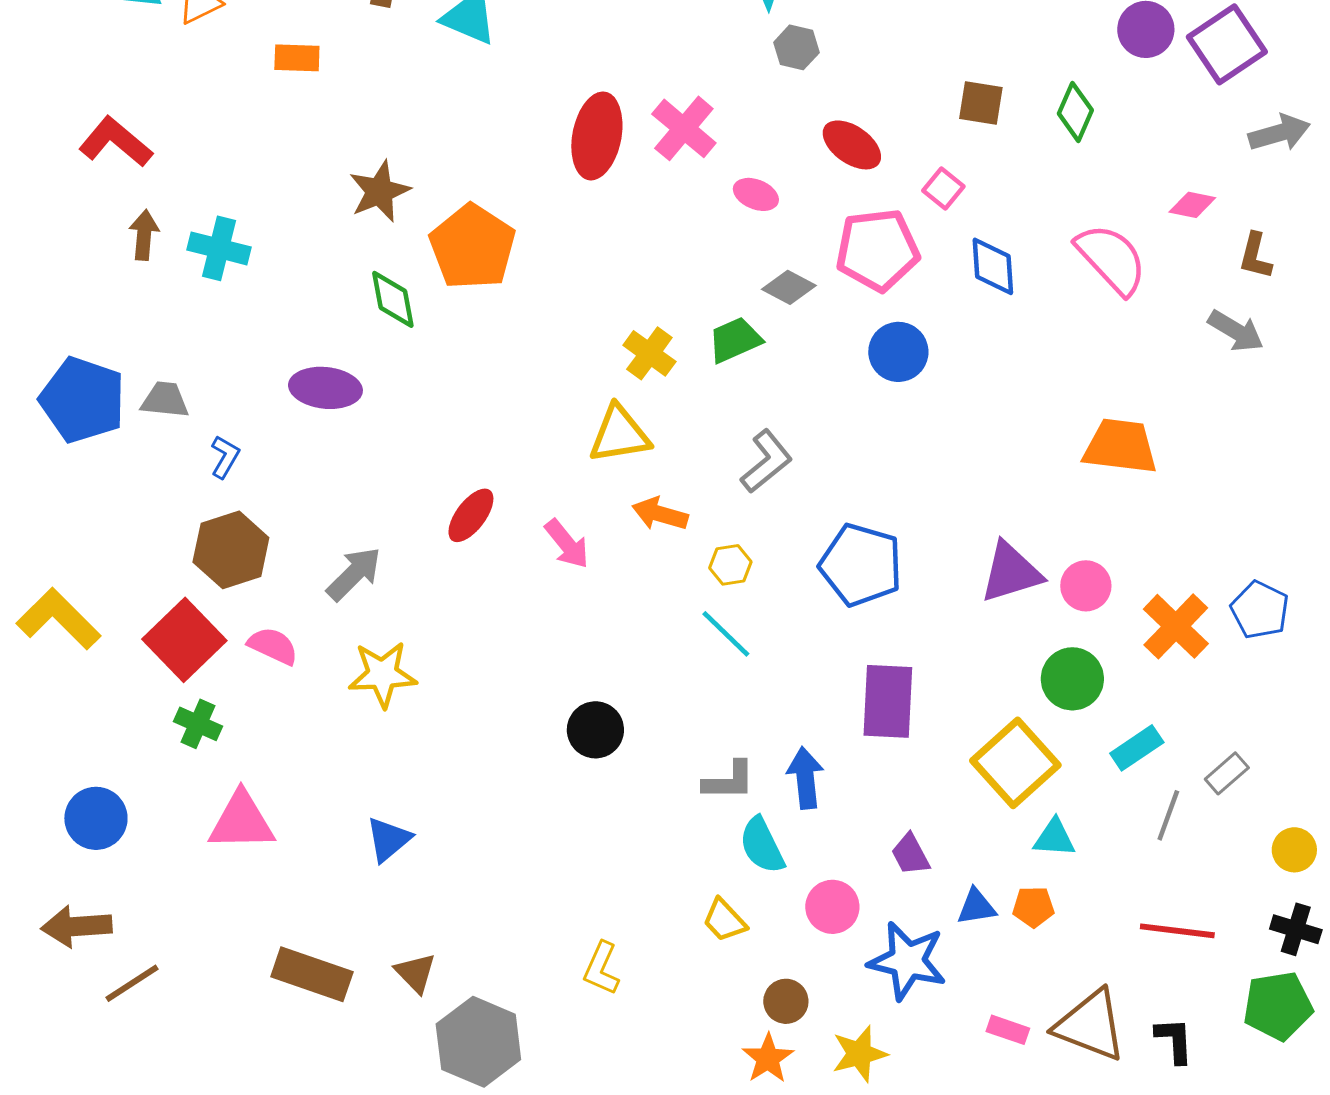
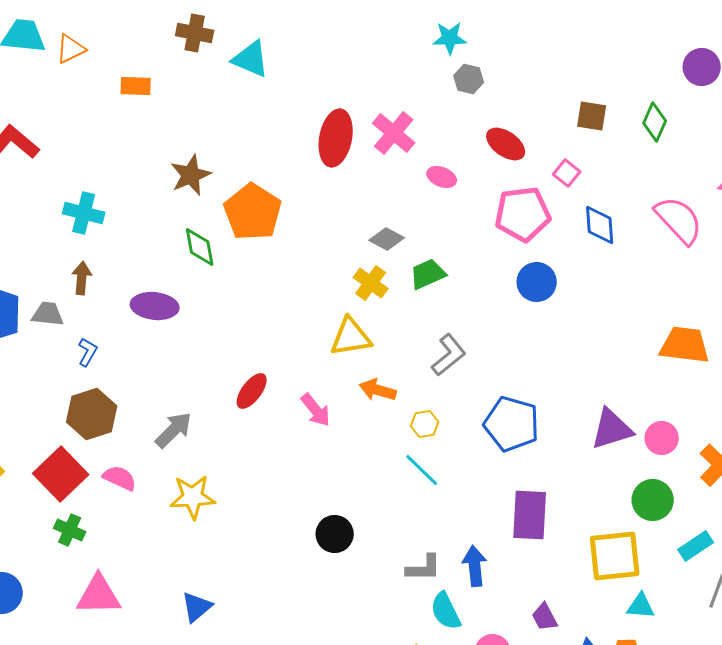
brown arrow: (144, 235) -> (82, 278), moved
gray diamond: (789, 287) -> (387, 239), moved
yellow square: (1015, 763) -> (615, 556), turned 36

